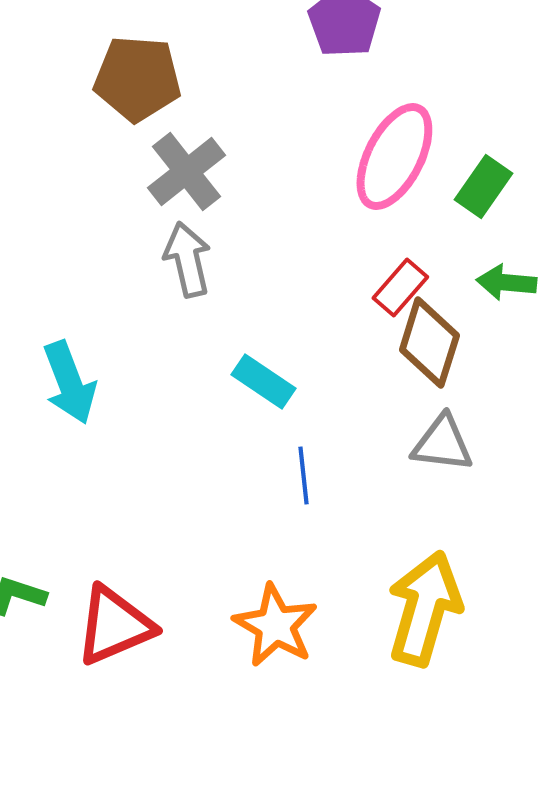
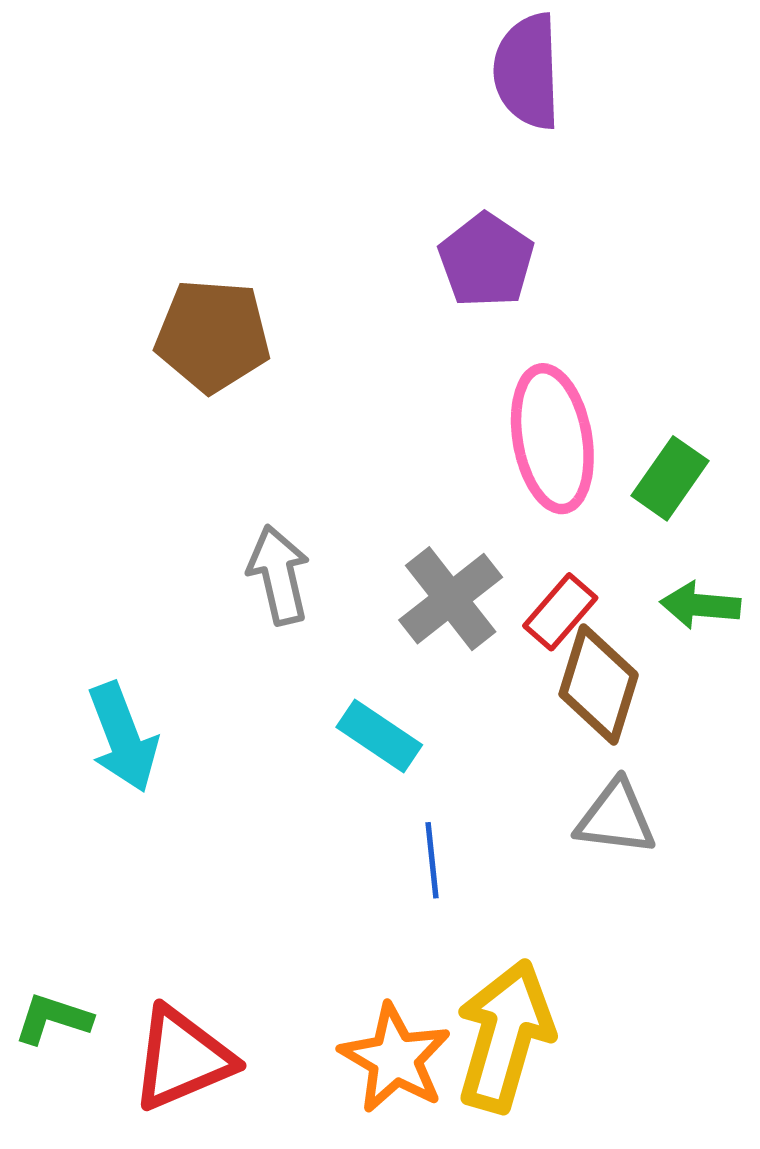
pink ellipse: (394, 157) -> (552, 439), turned -37
gray cross: (186, 172) -> (451, 599), moved
yellow arrow: (424, 609) -> (505, 1036), moved

